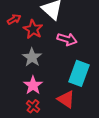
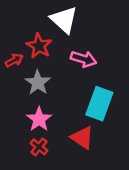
red arrow: (14, 19) -> (14, 60), moved

